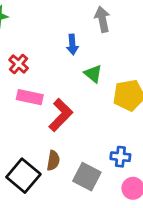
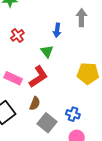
green triangle: (93, 74) -> (47, 51), moved
pink rectangle: (30, 97) -> (13, 78), moved
brown semicircle: (53, 161) -> (35, 103), moved

